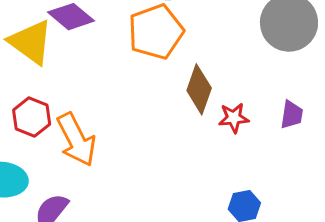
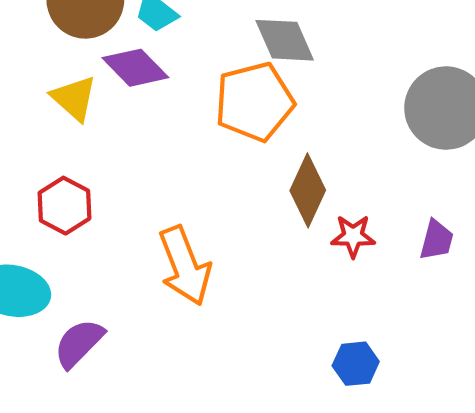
yellow triangle: (31, 42) -> (74, 98), size x0.7
orange arrow: (76, 140) -> (185, 266), moved

